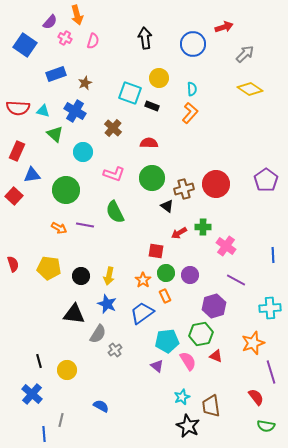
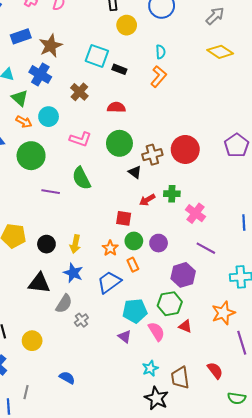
yellow circle: (159, 78) -> (127, 25), moved
brown star: (85, 83) -> (51, 46), size x1.6
orange arrow: (59, 228) -> (24, 122), moved
red semicircle: (256, 397) -> (215, 370), moved

